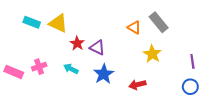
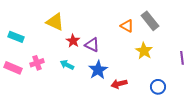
cyan rectangle: (32, 22) -> (16, 37), moved
red arrow: (137, 85) -> (119, 84), moved
blue circle: (190, 87) -> (158, 87), moved

